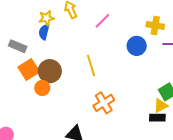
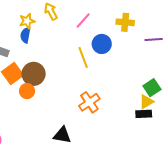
yellow cross: (155, 25) -> (125, 22), moved
blue circle: (137, 46) -> (102, 44), moved
yellow line: (91, 65) -> (83, 57), moved

